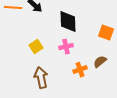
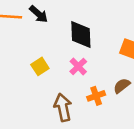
pink cross: (66, 47) -> (78, 66), turned -32
brown arrow: (41, 78) -> (63, 107), moved

